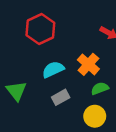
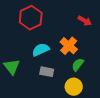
green semicircle: (100, 88) -> (78, 65), turned -32
gray rectangle: (61, 97) -> (47, 72), turned 40

